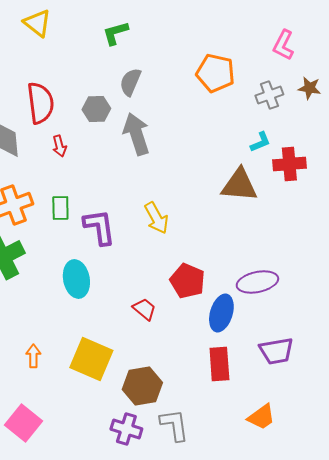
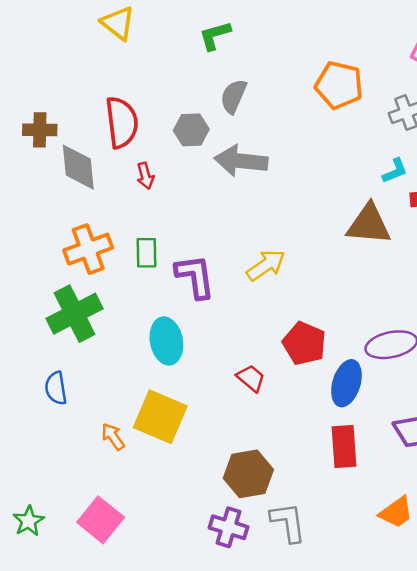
gray arrow: (136, 134) -> (241, 161), turned -66
yellow arrow: (156, 218) -> (266, 265), turned -96
orange arrow: (33, 356) -> (113, 437), turned -35
yellow square: (91, 359) -> (160, 417), moved

